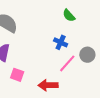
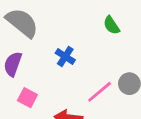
blue cross: (61, 42) -> (65, 57), moved

